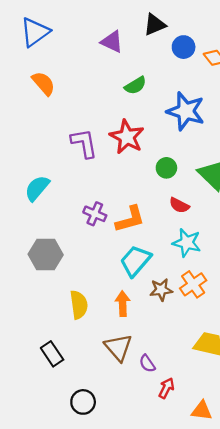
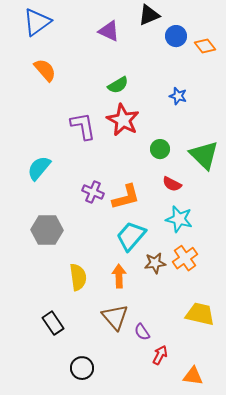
green semicircle: (135, 86) -> (118, 85), moved
blue star: (186, 111) -> (178, 96), size x0.5

